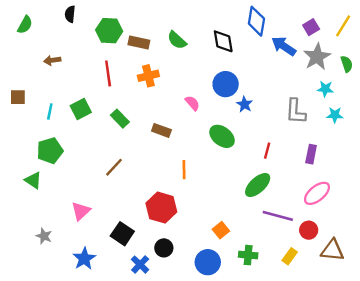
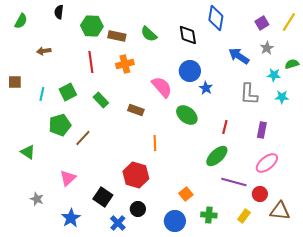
blue arrow: (284, 46) -> (239, 56), moved
gray star: (317, 57) -> (267, 48), size x0.6
green semicircle: (347, 64) -> (292, 64), moved, turned -88
pink semicircle: (192, 103) -> (162, 87), size x1.6
green pentagon: (50, 151) -> (60, 125), moved
brown line: (114, 167) -> (83, 138), moved

